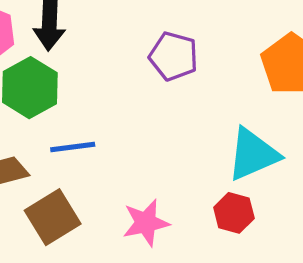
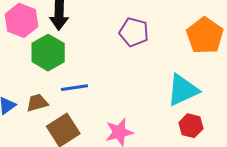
red hexagon: (234, 213) -> (191, 126), moved

